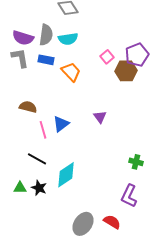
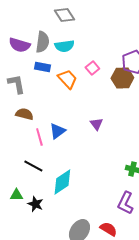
pink square: (107, 57) -> (92, 68), moved
gray L-shape: (20, 58) -> (16, 84), moved
black star: (39, 188) -> (35, 204), moved

